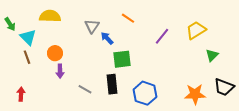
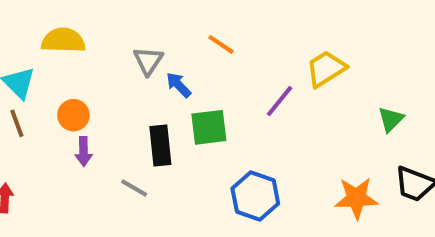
yellow trapezoid: (196, 30) -> (326, 69), moved
purple line: (162, 36) -> (280, 101), moved
black rectangle: (112, 84) -> (160, 145), moved

